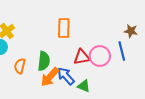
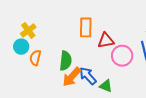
red triangle: (82, 57) -> (106, 41), moved
orange semicircle: (20, 66) -> (35, 58), moved

